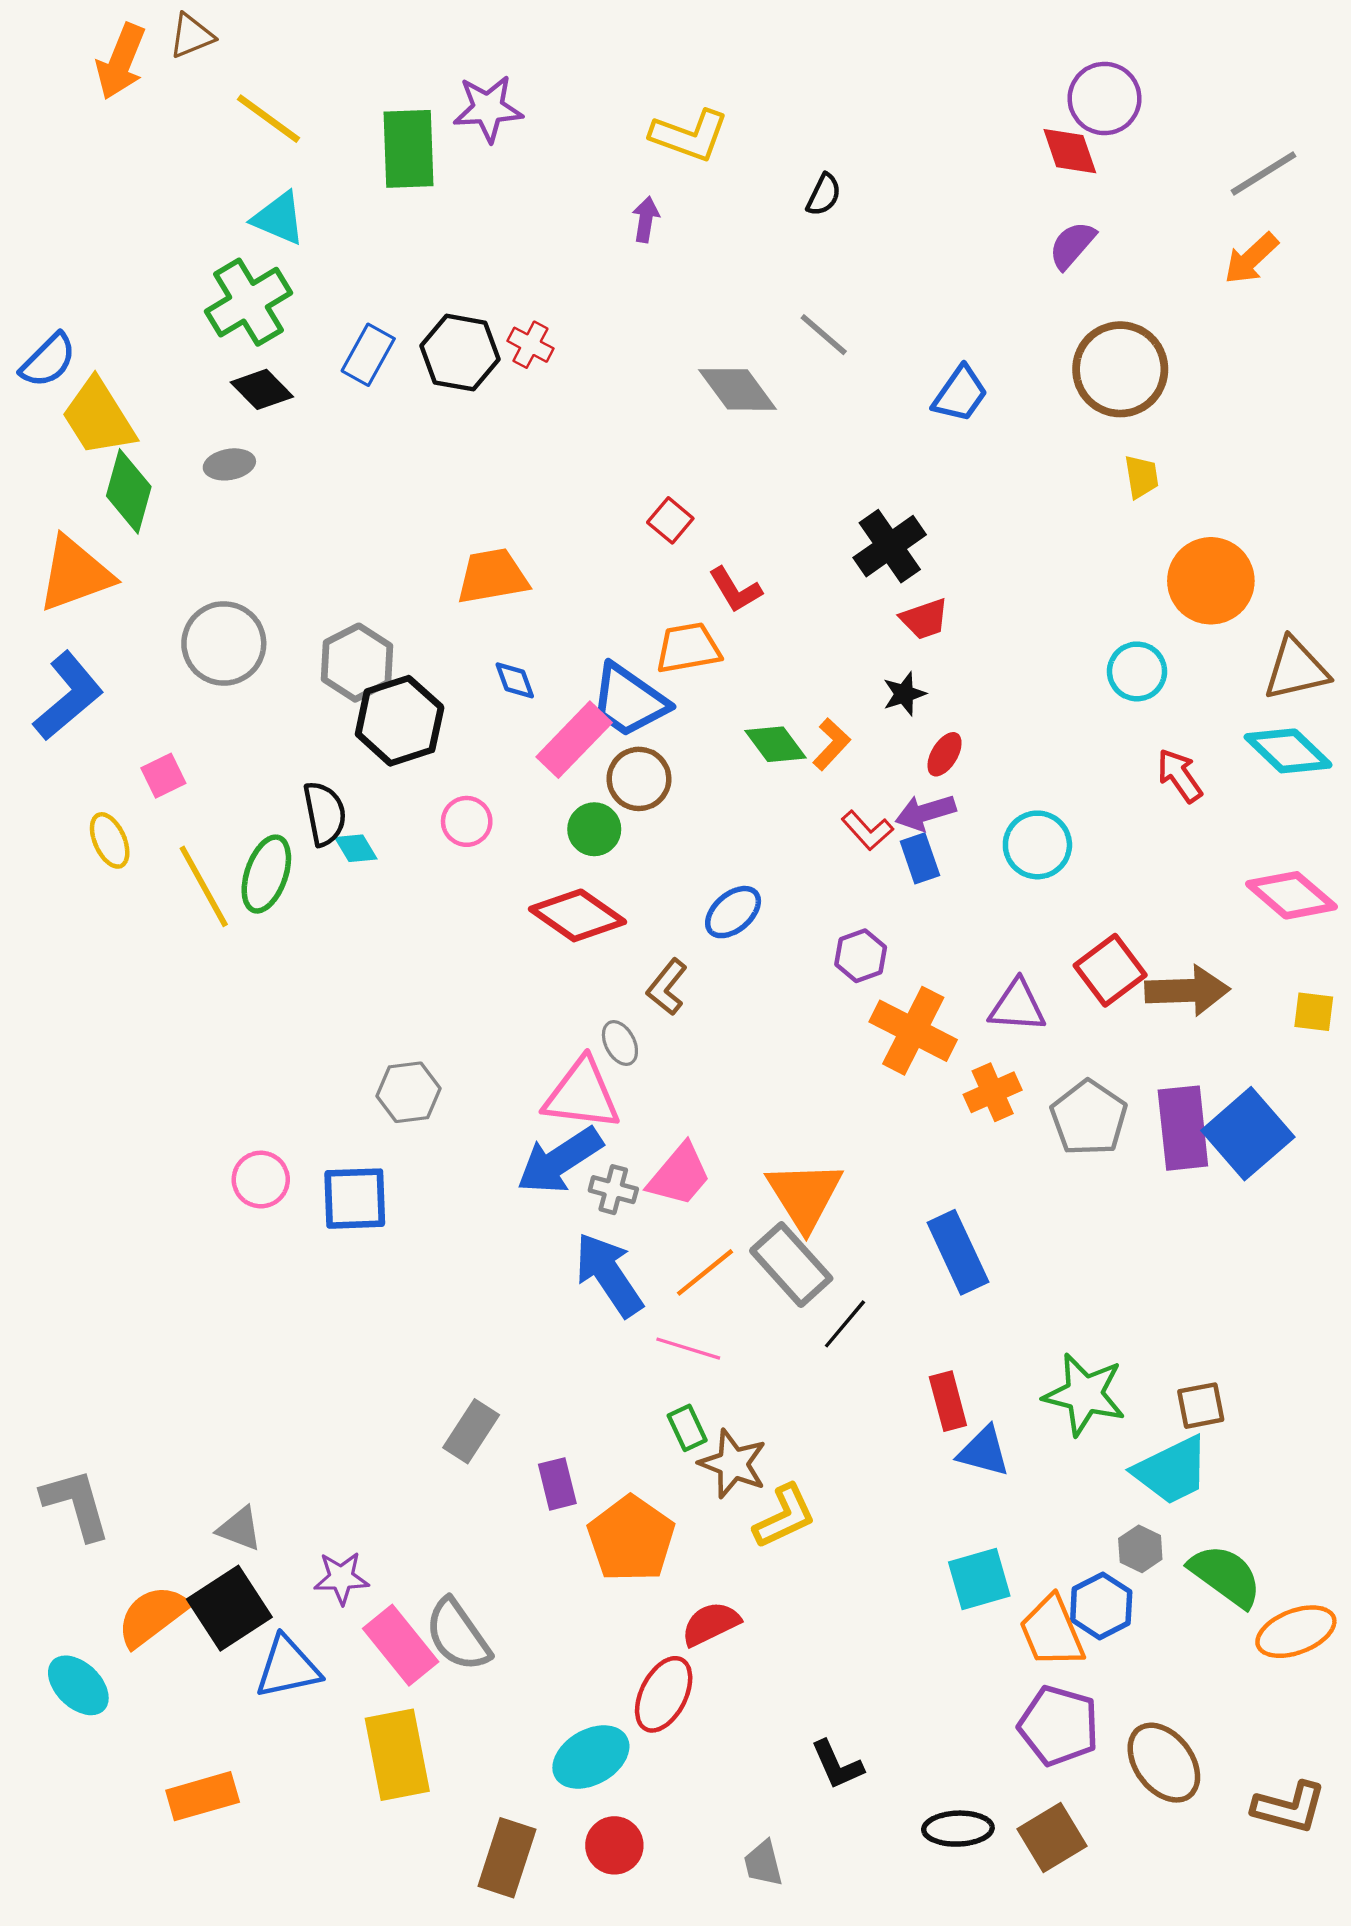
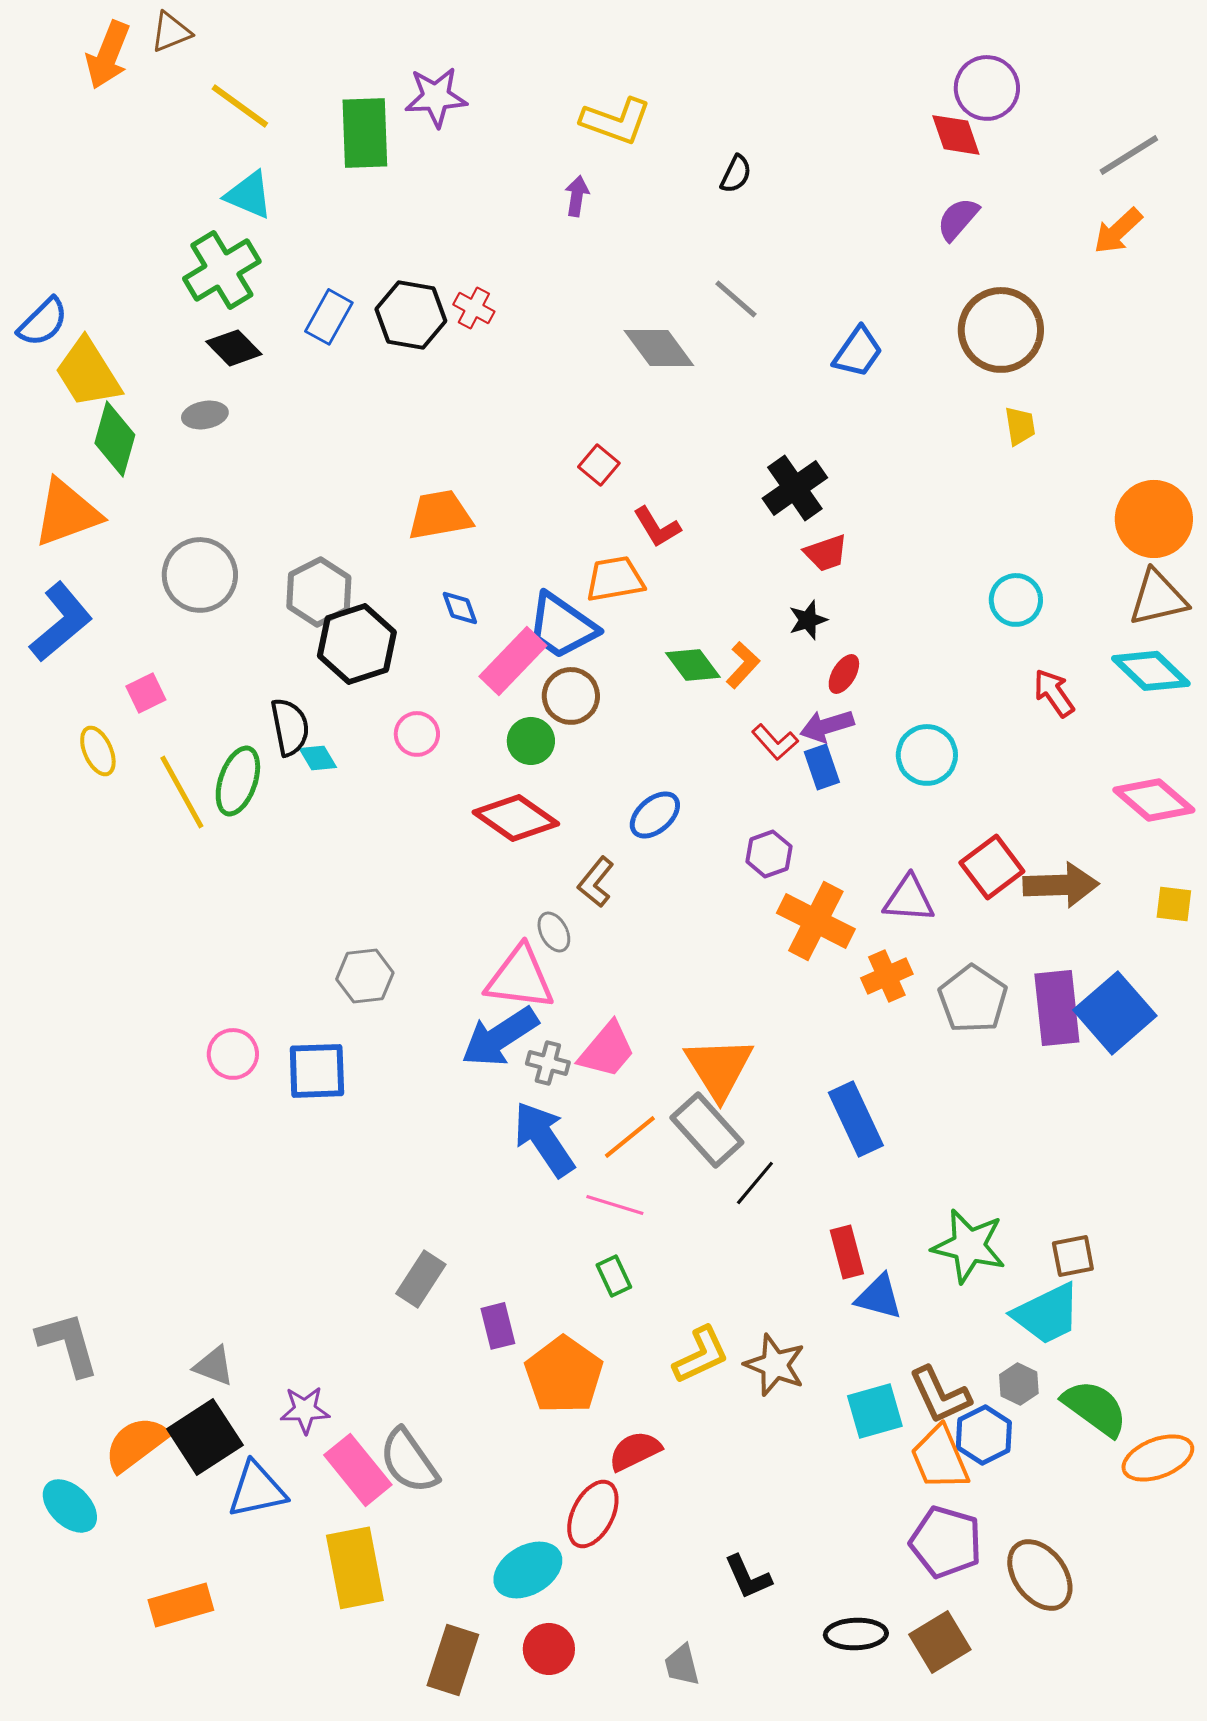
orange circle: (1211, 581) -> (1154, 519), moved
brown star: (733, 1464) -> (775, 1365), moved
brown L-shape: (1289, 1807) -> (940, 1395), moved, turned 50

